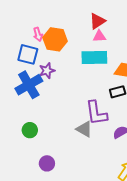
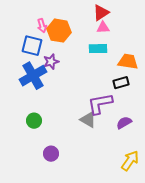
cyan rectangle: (94, 58) -> (98, 49), size x0.7
purple L-shape: (96, 113) -> (100, 104), turned 88

